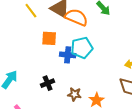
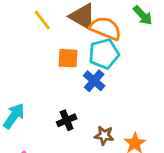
cyan pentagon: (82, 48) -> (104, 54), moved
blue cross: (68, 55) -> (94, 81), turned 35

